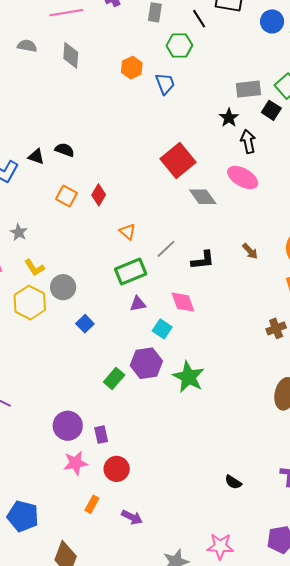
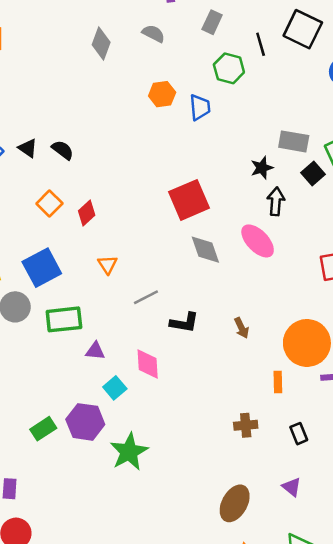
gray semicircle: (27, 46) -> (153, 34), moved
orange hexagon: (132, 68) -> (162, 94), moved
green rectangle: (131, 271) -> (64, 319), moved
blue square: (85, 324) -> (42, 268), moved, size x1.8

